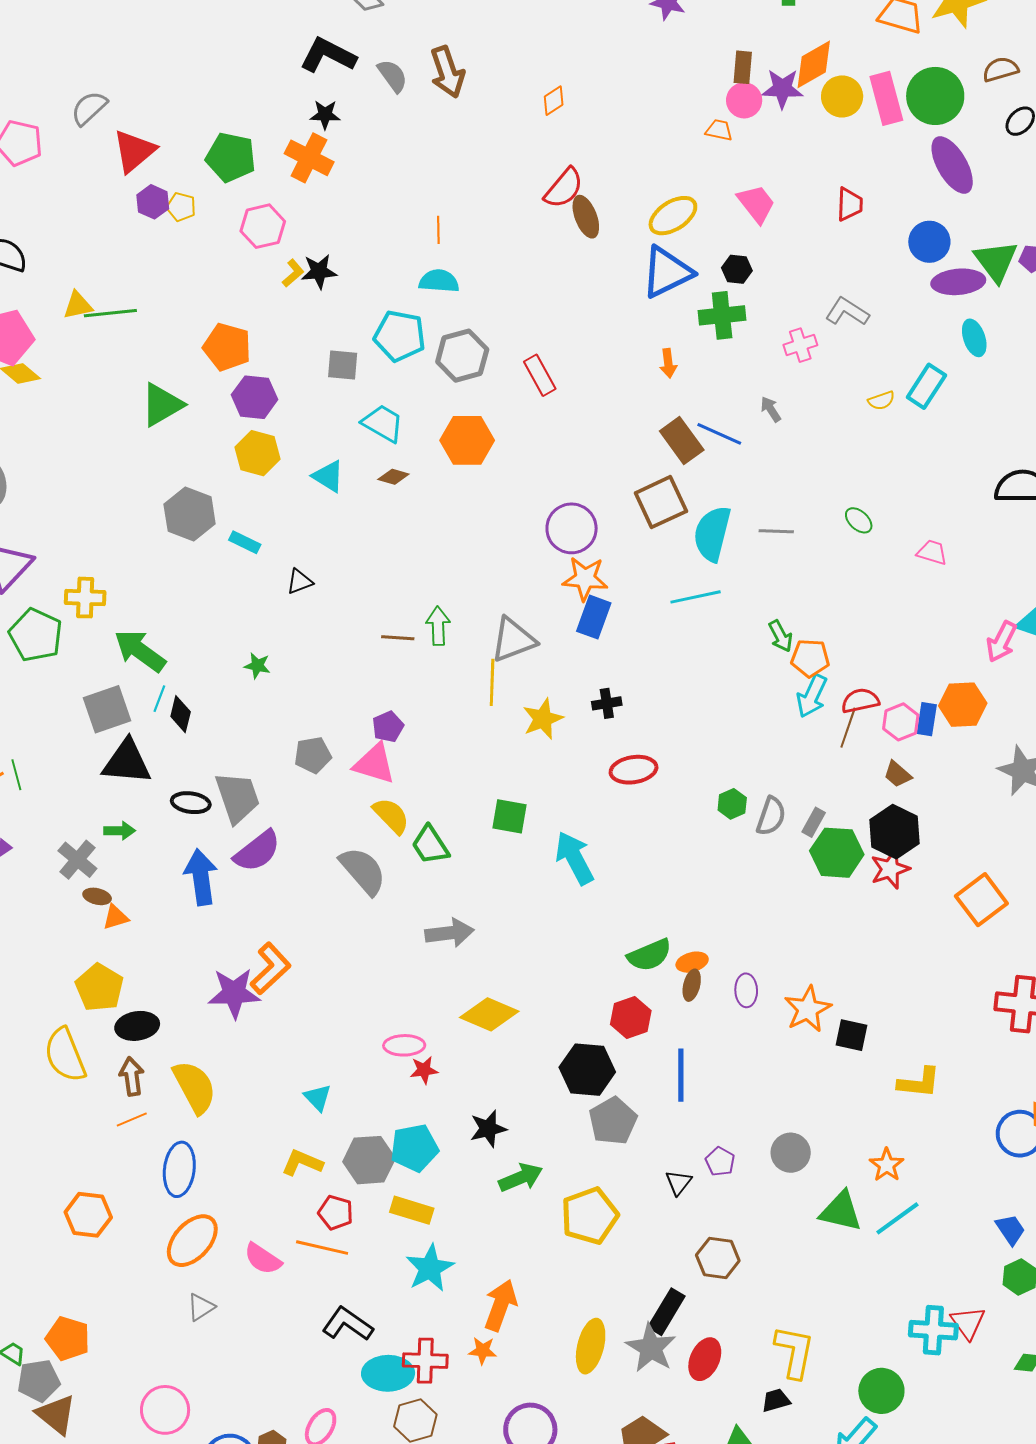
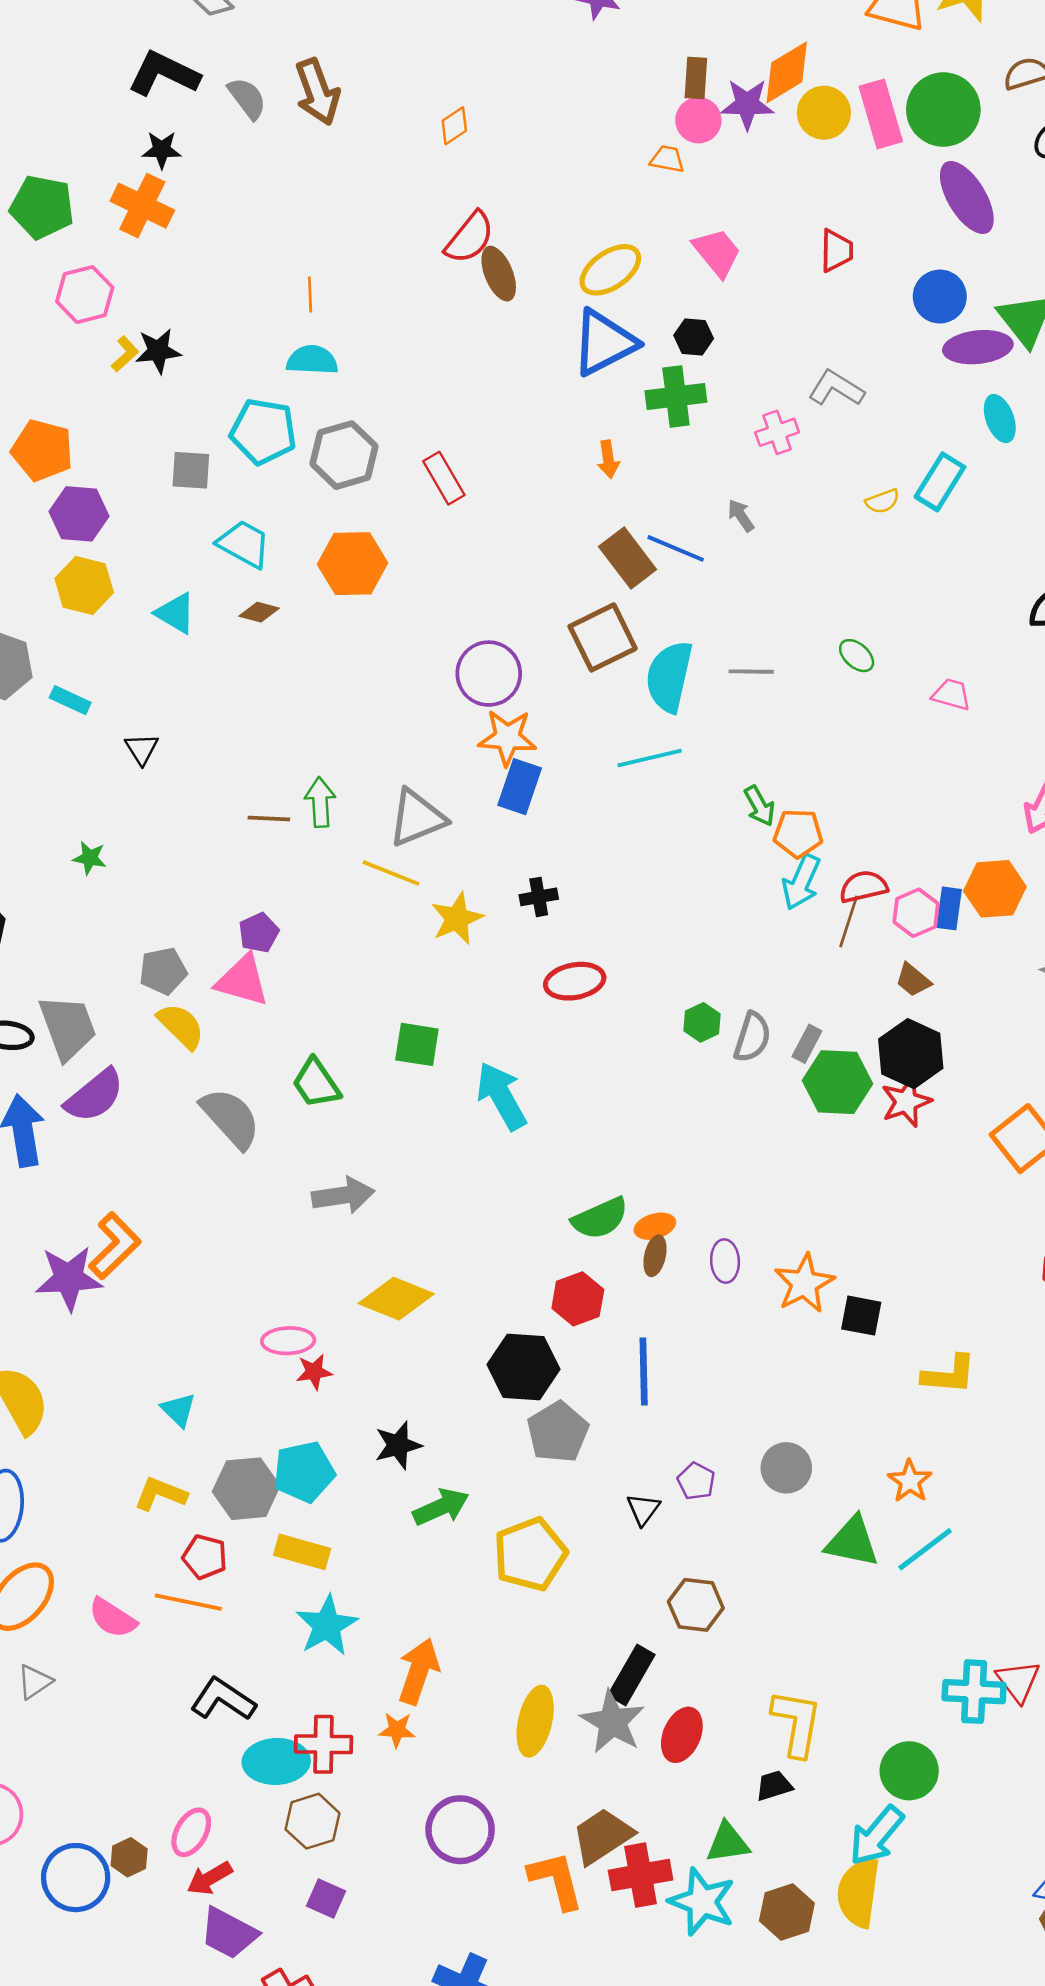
black triangle: (300, 582) -> (142, 749), turned -40
yellow line: (492, 682) -> (391, 873), turned -69
yellow semicircle: (391, 816) -> (181, 1026), moved

